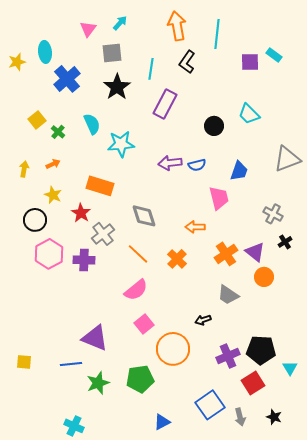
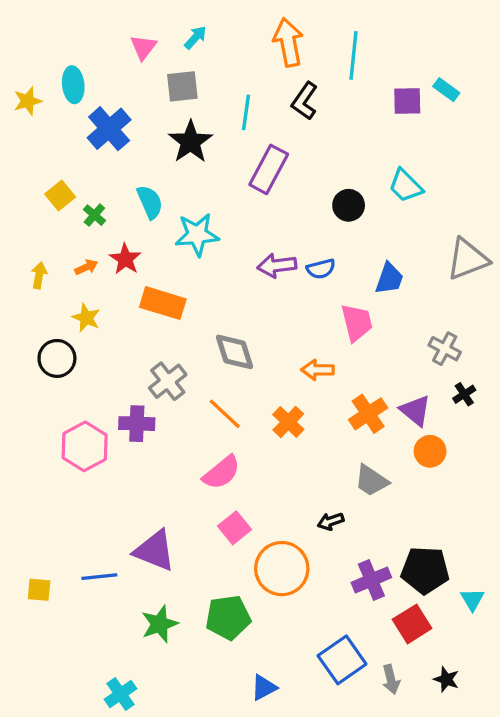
red star: (81, 213) -> (125, 259), moved
pink hexagon: (49, 254) -> (85, 446), moved
blue line: (71, 364) -> (99, 577), moved
cyan cross: (74, 426) -> (120, 694), turned 30

